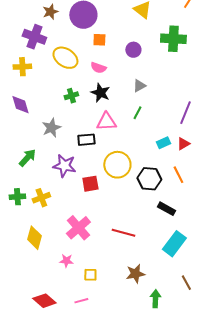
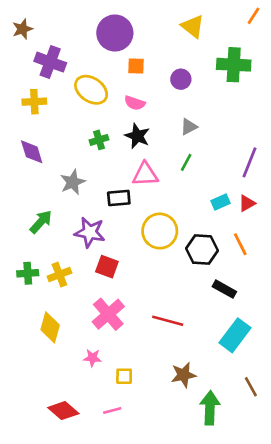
brown star: (50, 12) -> (22, 29), moved
red square: (90, 184) -> (107, 267), moved, turned 30
green arrow: (155, 299) -> (210, 408), size x1.4

